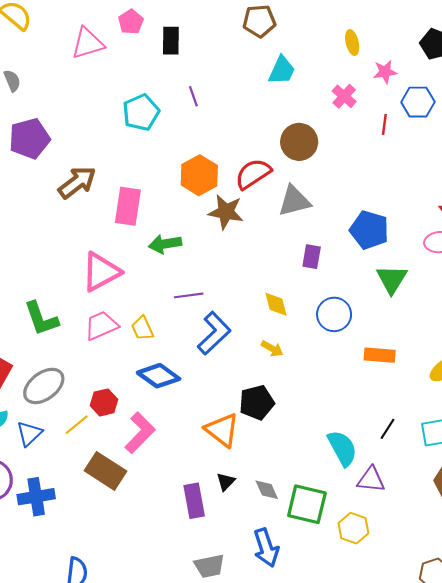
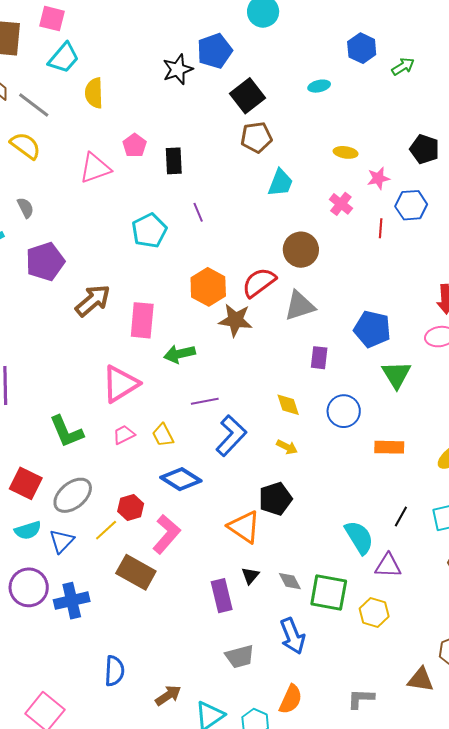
yellow ellipse: (352, 42) -> (346, 152), turned -65
pink trapezoid: (101, 326) -> (124, 435), size x0.7

